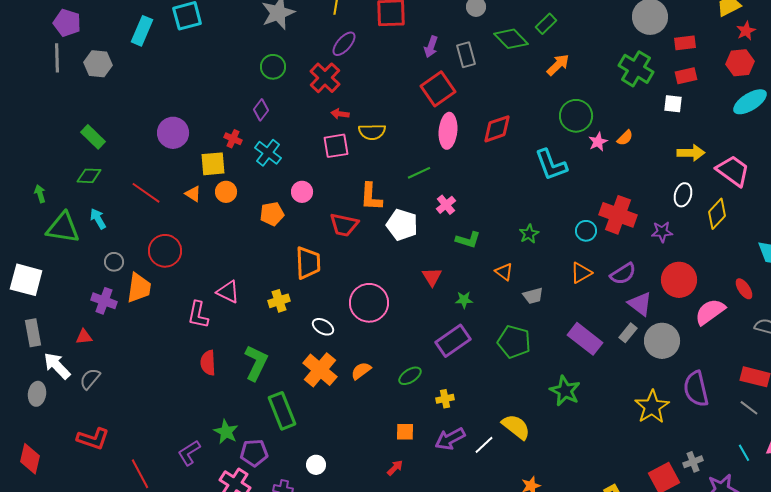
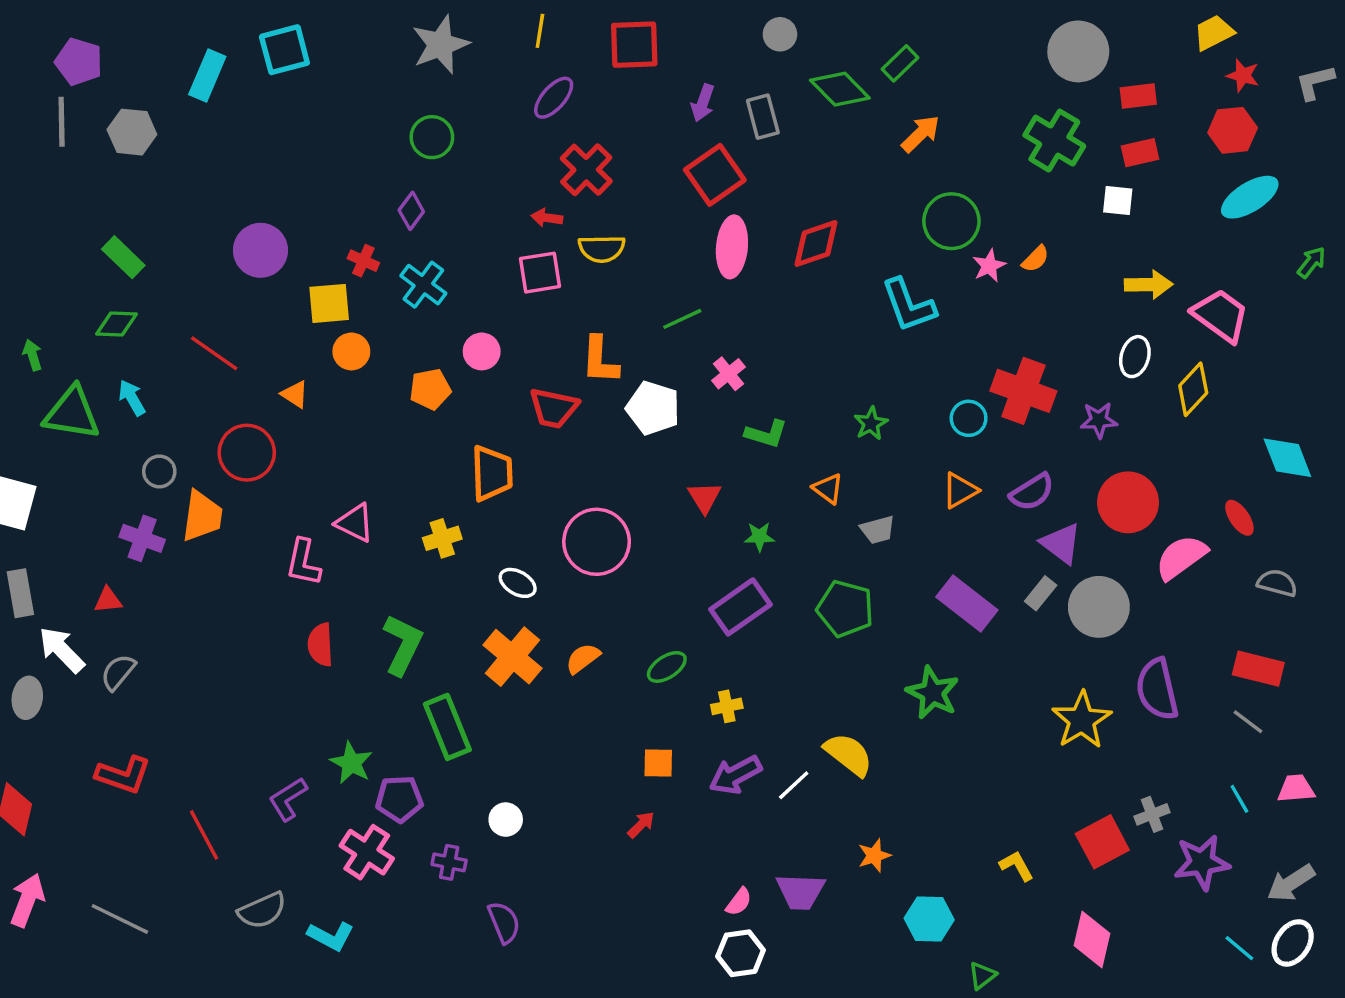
red star: (746, 31) -> (1243, 75), turned -30
red cross: (325, 78) -> (586, 170), moved
orange triangle: (193, 194) -> (295, 394), moved

